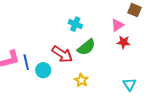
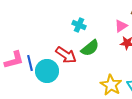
cyan circle: (43, 70) -> (47, 71), size x1.5
yellow star: (81, 80) -> (111, 85), moved, size x1.5

